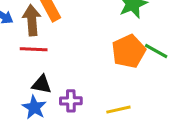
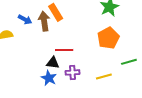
red line: (34, 49) -> (64, 50), moved
green line: (156, 51) -> (129, 62), moved, turned -42

